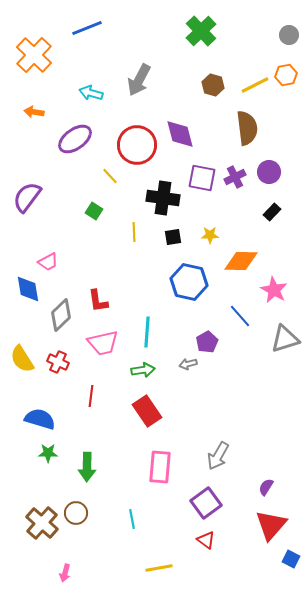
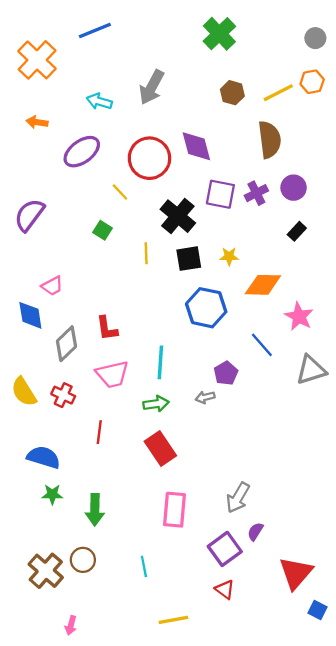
black cross: (163, 198) -> (178, 216), turned 32
black square: (173, 237) -> (189, 259), size x1.4
purple semicircle: (266, 487) -> (255, 531), moved

